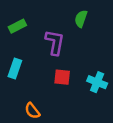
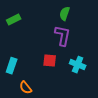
purple L-shape: (55, 42) -> (63, 36), moved
cyan rectangle: (15, 68) -> (12, 66), moved

